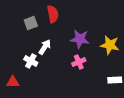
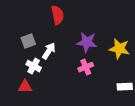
gray square: (31, 23) -> (28, 41), moved
red triangle: (13, 82) -> (25, 87), moved

